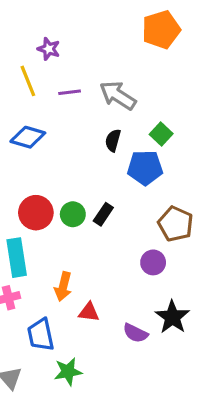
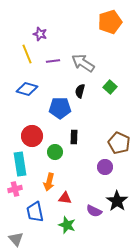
blue pentagon: (145, 168) -> (60, 108), moved
green circle: (73, 214) -> (55, 152), moved
black rectangle: (103, 214) -> (74, 137), turned -32
green star: (68, 372) -> (67, 225), moved, turned 30

